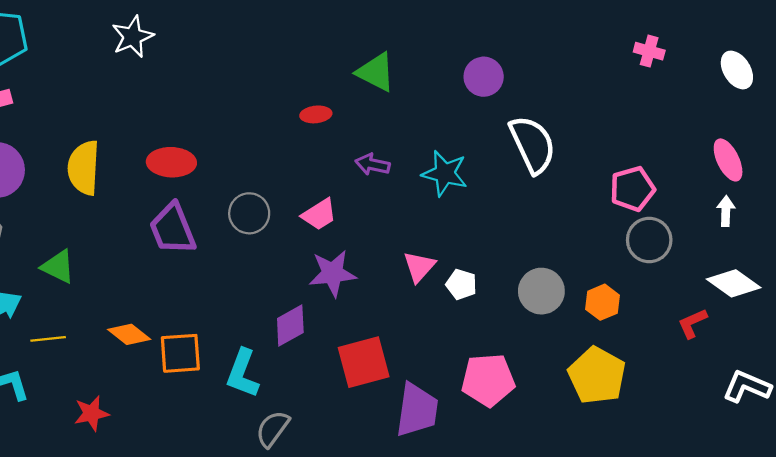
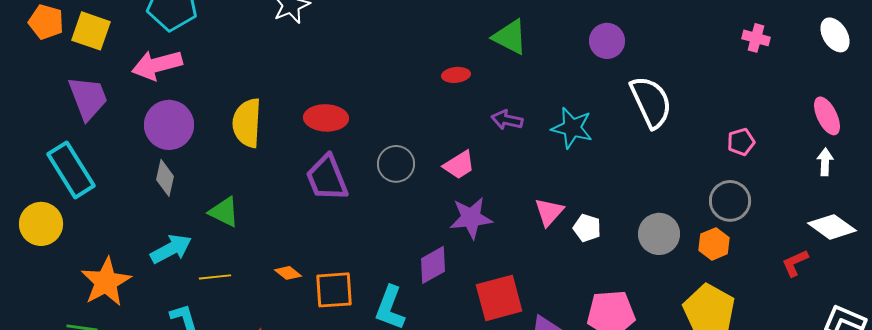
pink cross: (649, 51) -> (756, 38), moved
pink pentagon: (632, 189) -> (741, 142), size x0.7
gray circle: (649, 240) -> (730, 201), moved
orange diamond: (129, 334) -> (288, 273), size x0.7

